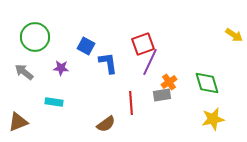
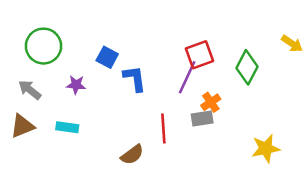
red square: (143, 44) -> (200, 55), moved
green diamond: (207, 83) -> (247, 67), moved, turned 44
brown triangle: (18, 122) -> (22, 126), moved

